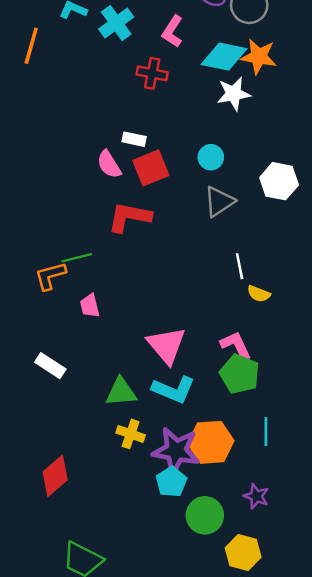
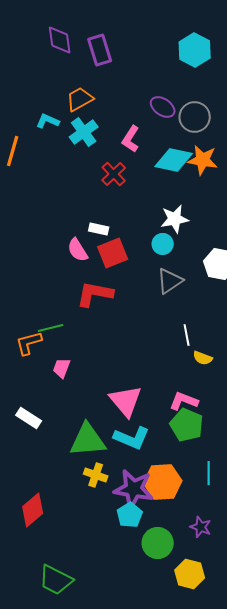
red cross: (152, 73) -> (114, 174), turned 35
white star: (234, 94) -> (175, 219), moved
pink trapezoid: (90, 306) -> (62, 368), turned 35
pink L-shape: (236, 345) -> (184, 401), turned -44
green triangle: (121, 392) -> (88, 440), size x1.4

